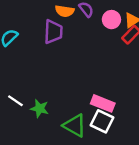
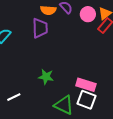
white line: (15, 101) -> (14, 97), moved, turned -56
green star: (40, 109) -> (46, 77), moved

